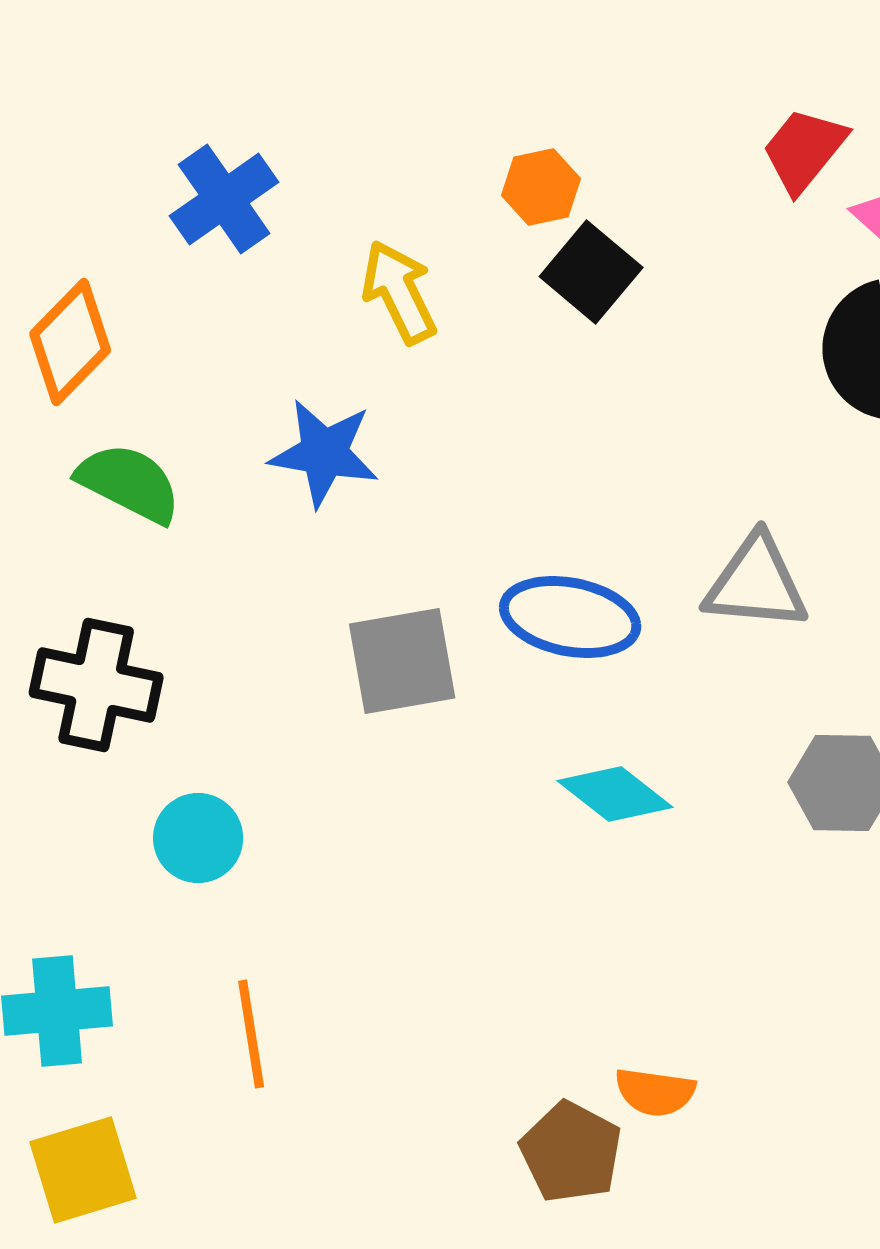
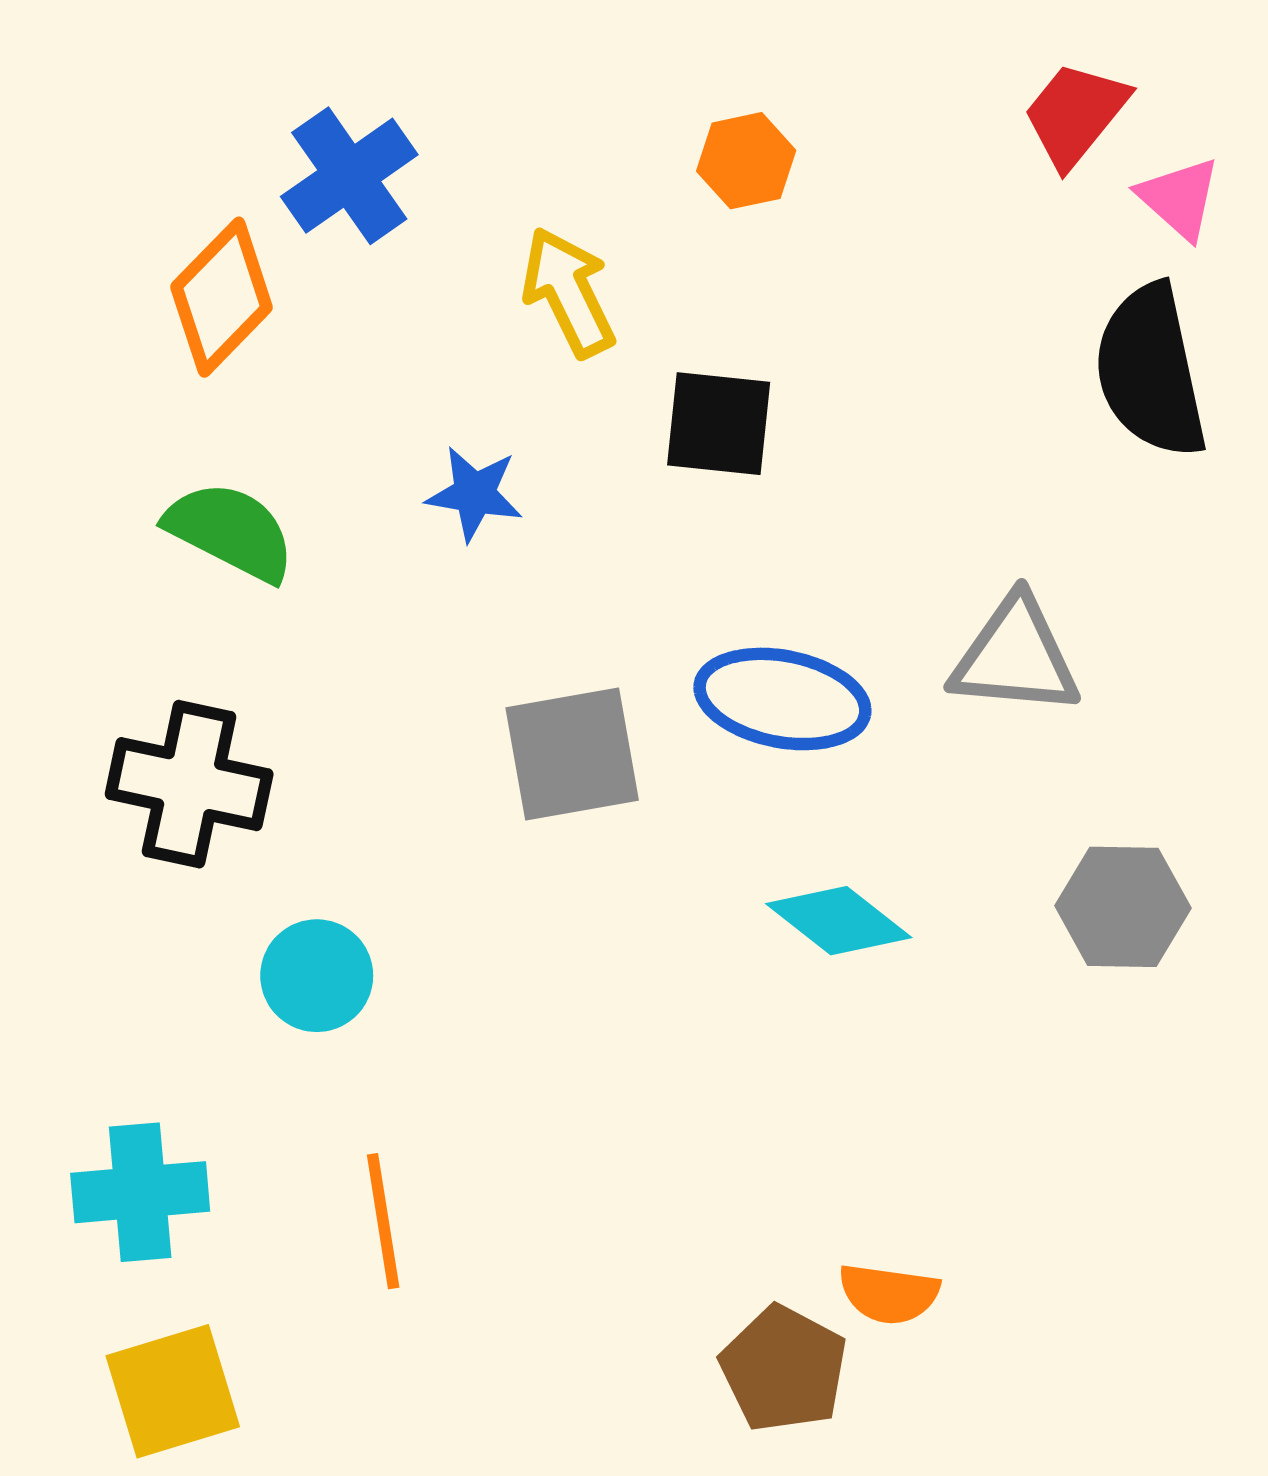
black square: (591, 272) -> (719, 424), moved, turned -34
orange diamond: (70, 342) -> (222, 297), moved
blue star: (324, 453) -> (474, 494), size x0.7

